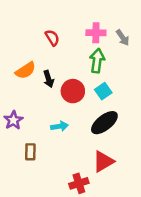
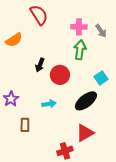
red semicircle: (52, 38) -> (39, 15), moved, size x1.5
orange semicircle: (25, 70) -> (14, 40), moved
black arrow: (49, 79) -> (40, 65), turned 40
cyan square: (103, 91) -> (101, 78), moved

